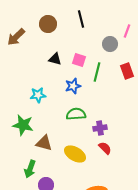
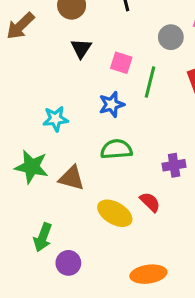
black triangle: (55, 59) -> (81, 48), moved, turned 48
purple cross: (100, 128) -> (174, 165), moved
brown triangle: (44, 143) -> (72, 178), moved
red semicircle: (105, 148) -> (150, 202), moved

